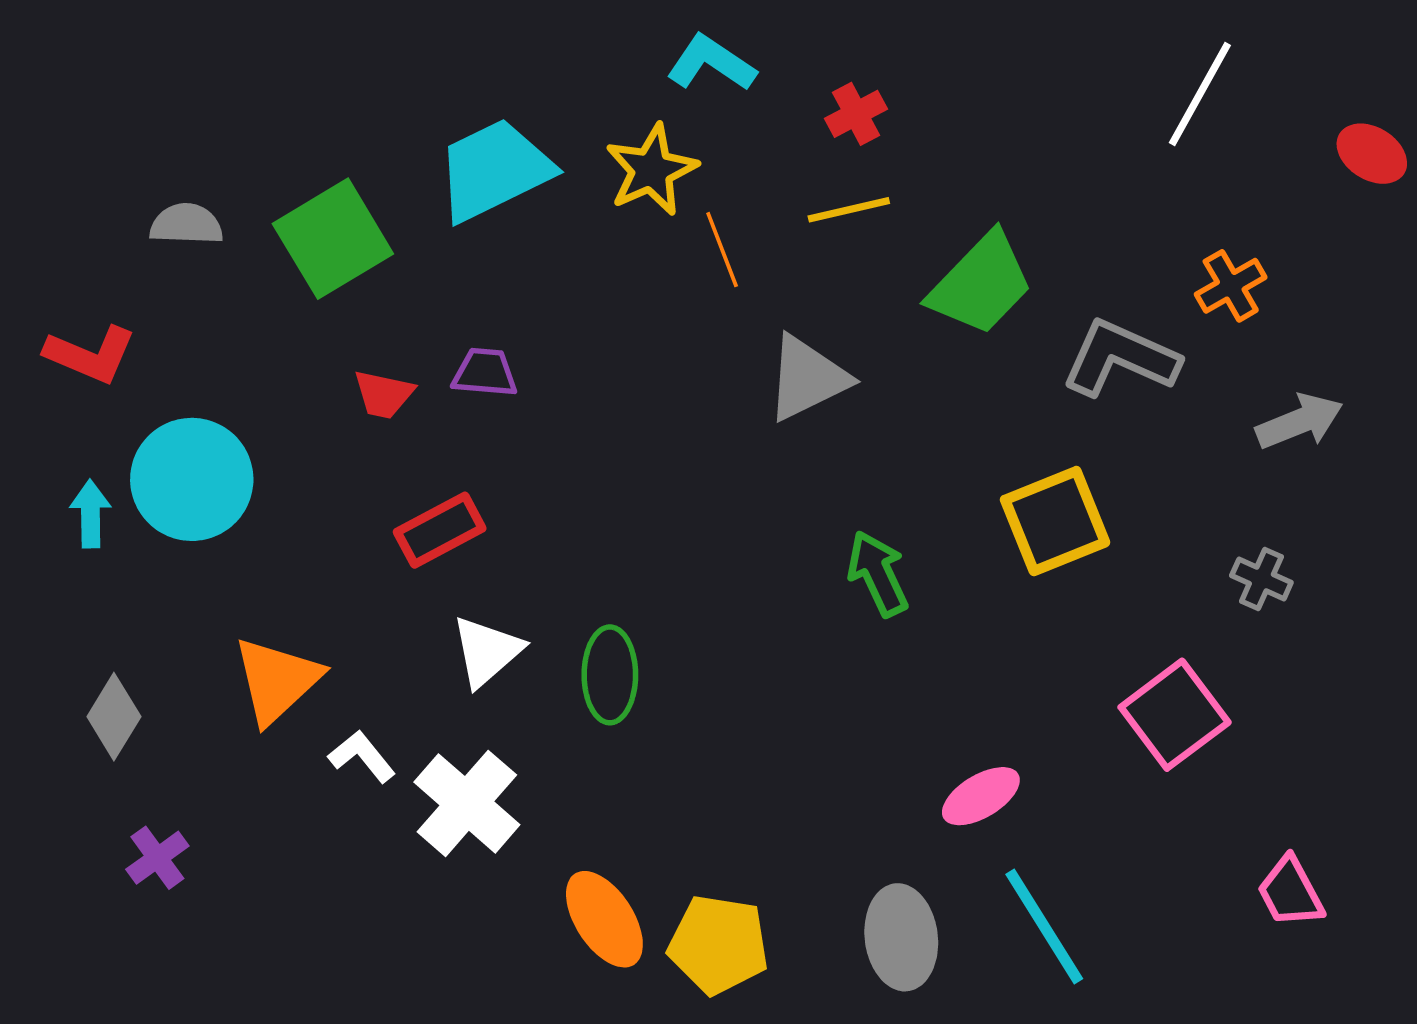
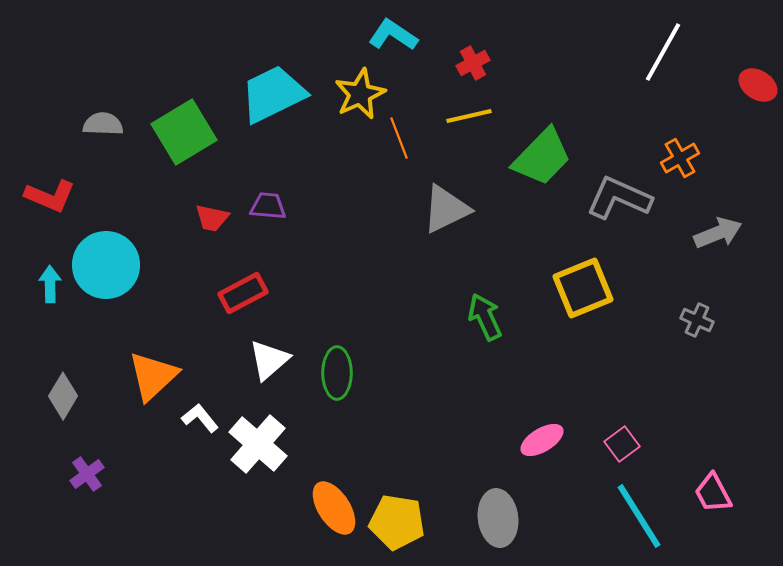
pink square: (1175, 715) -> (622, 444), moved, size x0.6
cyan line: (1044, 926) -> (639, 516), moved

